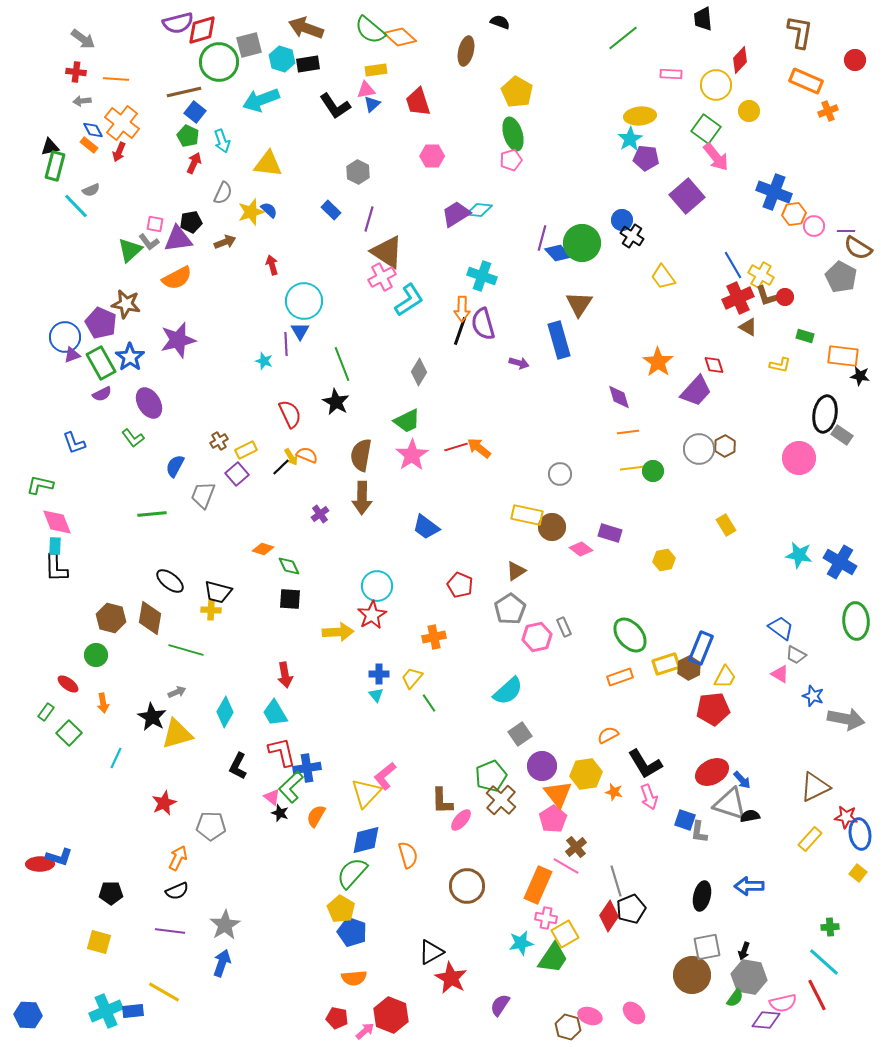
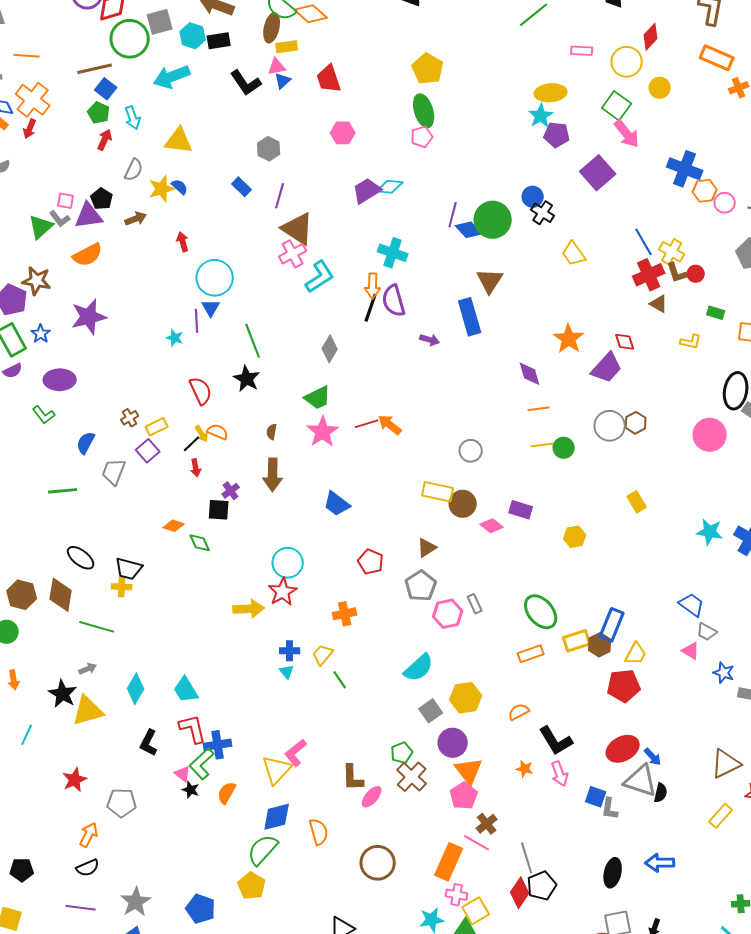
brown ellipse: (466, 51) -> (272, 28), moved
black pentagon: (191, 222) -> (102, 199), turned -30
blue star: (130, 357) -> (41, 334), size x0.7
purple ellipse: (149, 403) -> (60, 380), turned -60
brown semicircle: (361, 455) -> (272, 432), size x0.5
black square: (290, 599) -> (219, 510), moved
red arrow: (285, 675) -> (196, 468), moved, size x0.7
yellow hexagon: (586, 774) -> (466, 698), moved
green pentagon: (491, 776) -> (402, 753), size x0.7
black semicircle: (750, 816) -> (661, 793), turned 114
blue pentagon: (352, 932) -> (201, 909), moved

